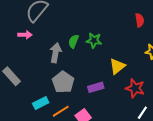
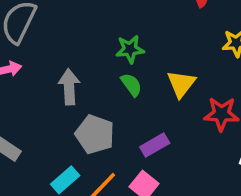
green semicircle: (74, 41) -> (131, 85), moved, turned 136
purple rectangle: (96, 87) -> (155, 145), moved

